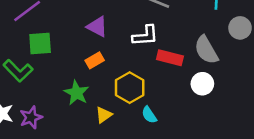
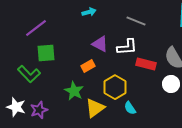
purple triangle: (97, 27) -> (100, 44), moved
yellow triangle: (104, 115) -> (95, 108), size x1.5

